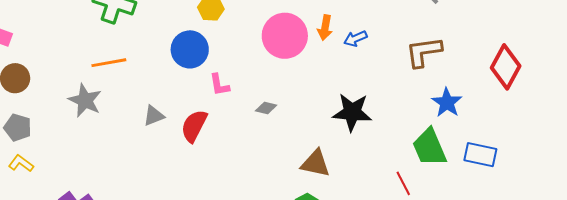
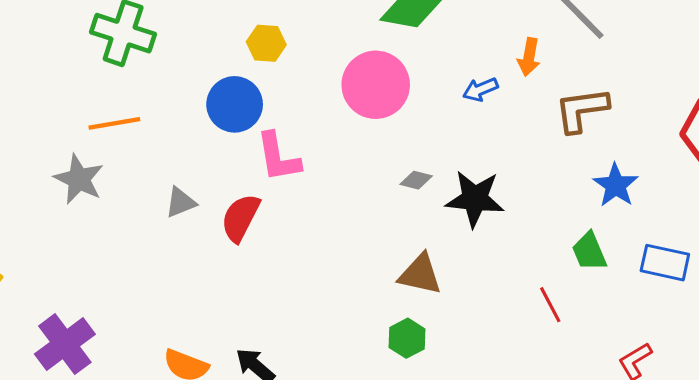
orange arrow: (325, 28) -> (529, 57), moved
pink L-shape: (219, 85) -> (278, 157), size x1.5
gray diamond: (266, 108) -> (416, 180), moved
green trapezoid: (429, 147) -> (589, 251), size x0.7

